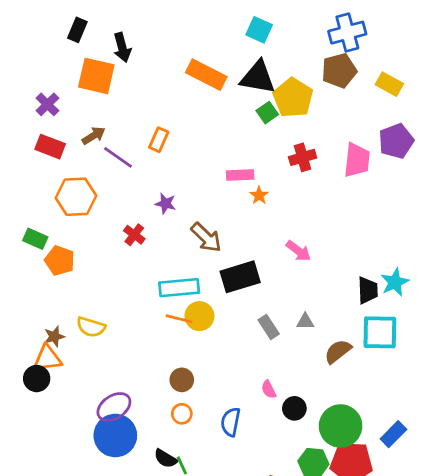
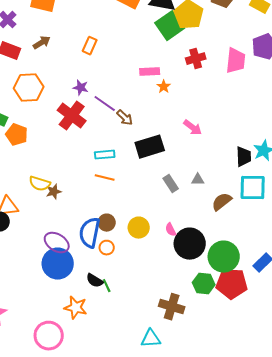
green square: (267, 113) -> (170, 26), size x1.8
purple line: (118, 157) -> (105, 104), moved
purple star: (166, 203) -> (81, 88), moved
red cross: (134, 235) -> (72, 116), size x1.8
brown arrow: (206, 237) -> (125, 118), size x0.7
cyan rectangle: (179, 288) -> (105, 155), size x0.7
yellow circle: (199, 316) -> (139, 228), moved
brown star: (54, 336) -> (54, 192), moved
purple ellipse: (114, 407) -> (57, 243), turned 65
black circle: (294, 408) -> (190, 244), size x1.8
blue semicircle: (231, 422) -> (90, 233), moved, size x1.4

